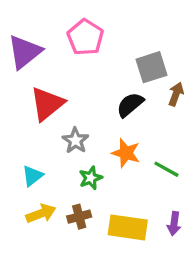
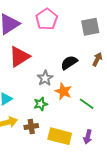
gray square: (151, 67) -> (90, 27), moved
gray star: (75, 141) -> (45, 78), moved

